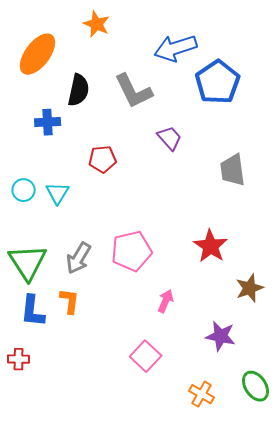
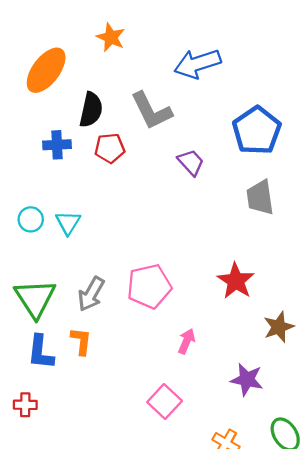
blue pentagon: (218, 82) -> (257, 131), moved
red pentagon: (103, 159) -> (110, 148), moved

